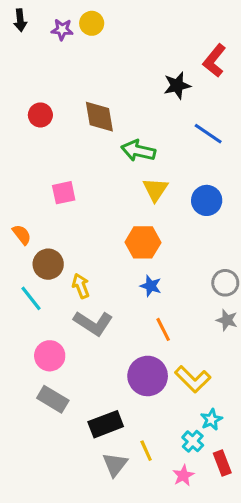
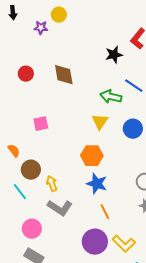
purple star: (62, 30) -> (41, 28), moved
green arrow: (138, 151) -> (111, 97), moved
blue star: (151, 286) -> (97, 184), size x1.5

